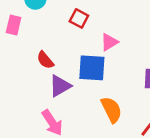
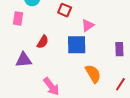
red semicircle: (45, 60) -> (43, 42), turned -104
purple triangle: (60, 86) -> (24, 60), moved, turned 30

